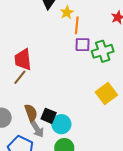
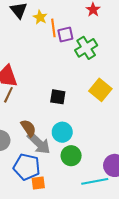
purple square: (82, 45) -> (65, 35), moved
black square: (49, 116) -> (58, 97), moved
gray arrow: (37, 129) -> (39, 143), size x1.4

